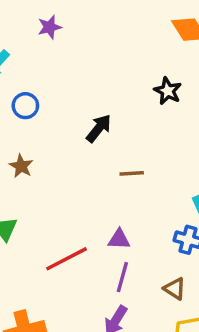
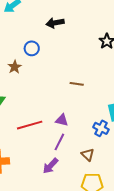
blue circle: (25, 106) -> (32, 48), moved
black arrow: (99, 128) -> (55, 23), moved, turned -150

